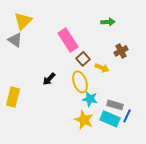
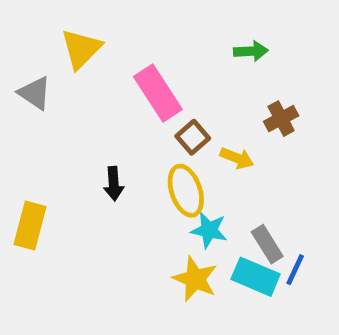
yellow triangle: (23, 21) -> (81, 49), moved
black arrow: (49, 79) -> (114, 184), turned -48
gray rectangle: (115, 105) -> (267, 244), turned 42

